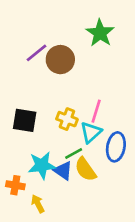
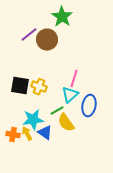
green star: (100, 33) -> (62, 17), moved
yellow cross: (67, 119) -> (39, 87), moved
blue triangle: (63, 171) -> (45, 133), moved
yellow arrow: (38, 204) -> (27, 134), moved

